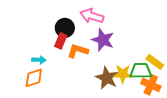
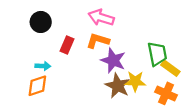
black circle: (65, 28) -> (41, 22), moved
purple star: (103, 40) -> (113, 60), moved
orange L-shape: (78, 51) -> (98, 41), moved
green trapezoid: (141, 71) -> (157, 54), moved, turned 80

